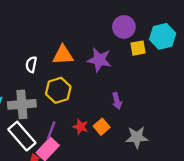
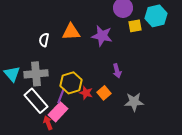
yellow hexagon: (58, 90) -> (71, 83), moved

